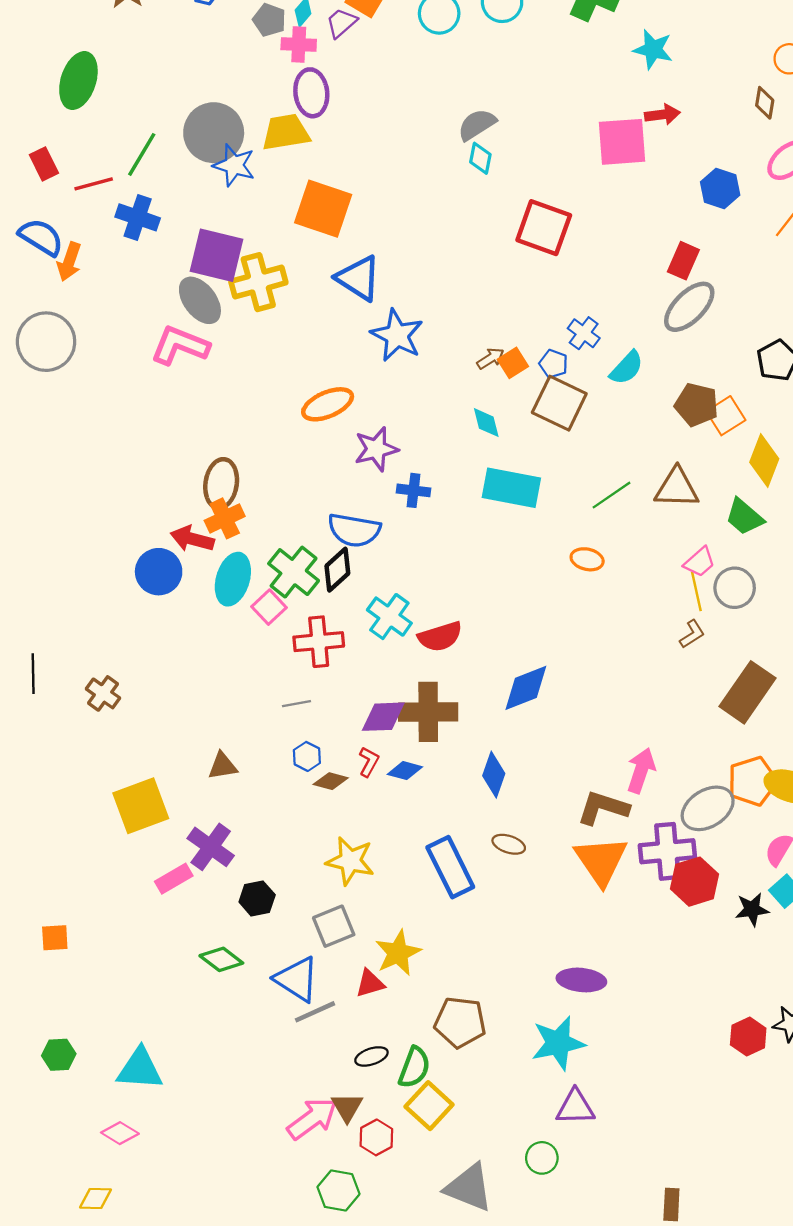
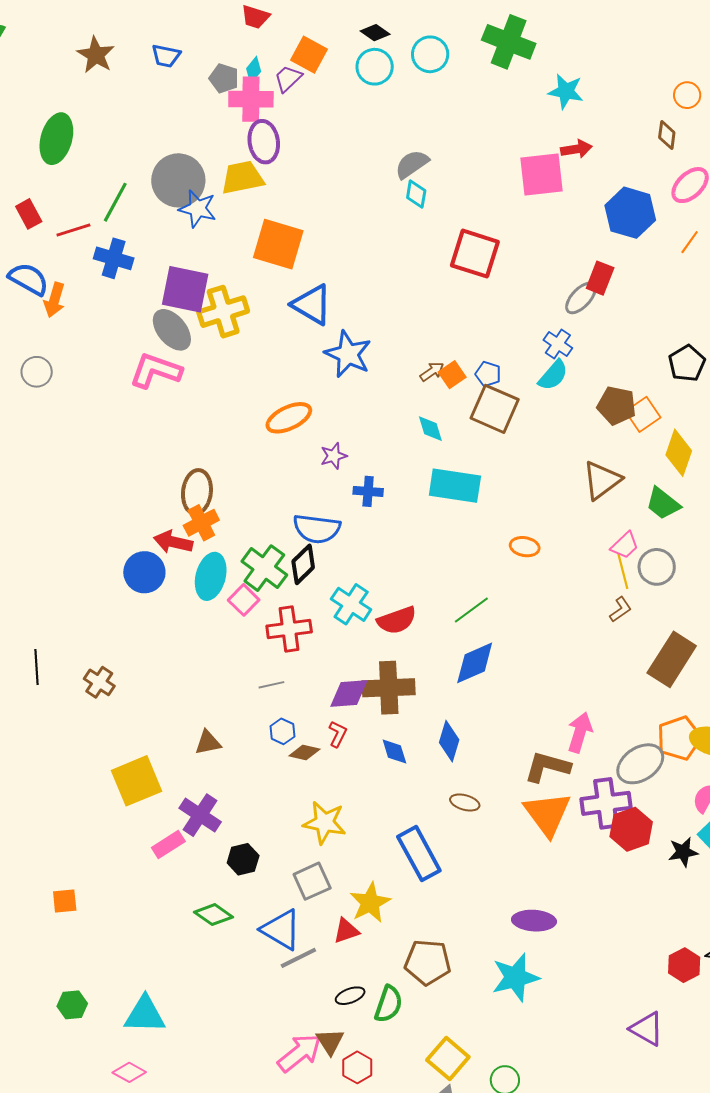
pink cross: (299, 45) -> (251, 99), size x1.4
blue hexagon: (720, 189) -> (630, 213), size x1.4
gray ellipse: (689, 307) -> (581, 298), moved, size x0.7
blue cross: (584, 333) -> (558, 344), moved
gray circle: (46, 342) -> (37, 372), size x0.6
purple star: (376, 449) -> (334, 456), size x0.7
brown triangle: (677, 488) -> (602, 480), turned -36
green line: (611, 495) -> (471, 610), moved
blue diamond: (405, 771) -> (394, 752), moved, turned 60
blue rectangle: (450, 867) -> (419, 854), moved
yellow square: (429, 1106) -> (448, 1058), moved
purple triangle: (575, 1107) -> (647, 1029), moved, turned 33

